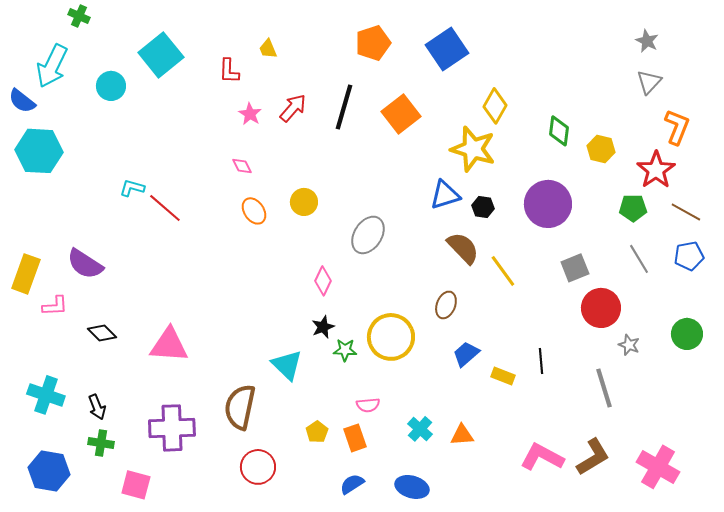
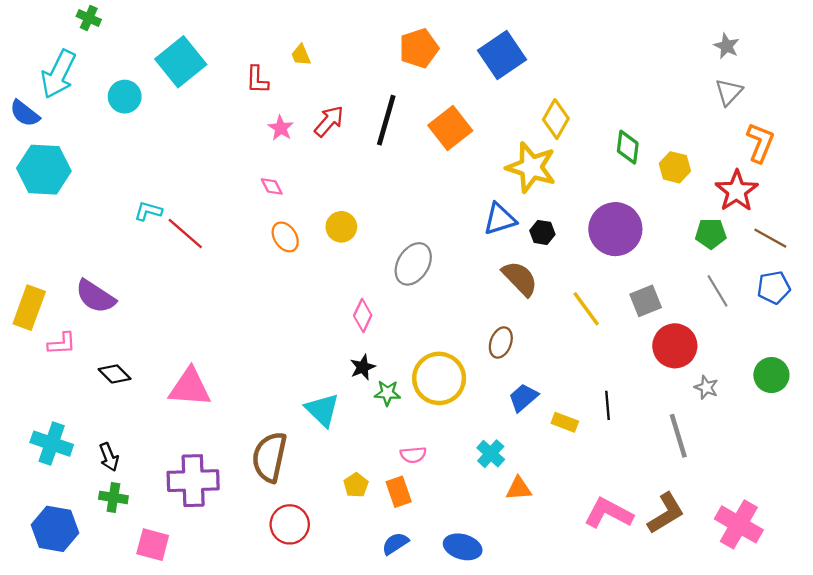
yellow line: (503, 271) -> (586, 309), moved
cyan cross: (420, 429) -> (491, 454), moved

